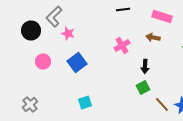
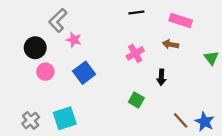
black circle: (31, 30) -> (35, 48), moved
green square: (143, 88) -> (136, 100), moved, turned -32
cyan square: (85, 102) -> (65, 118), moved, size x1.5

